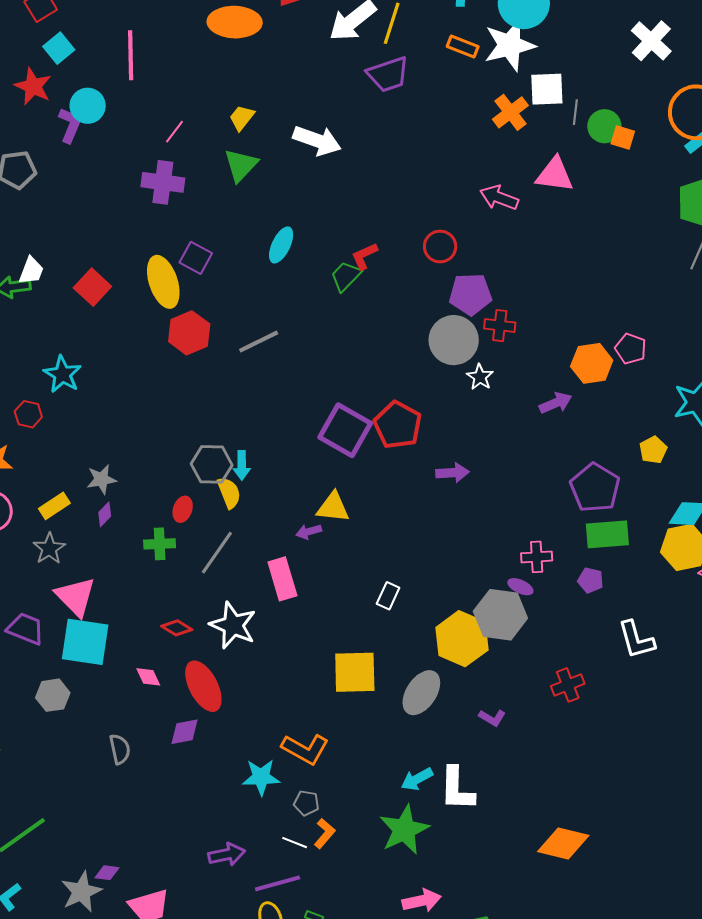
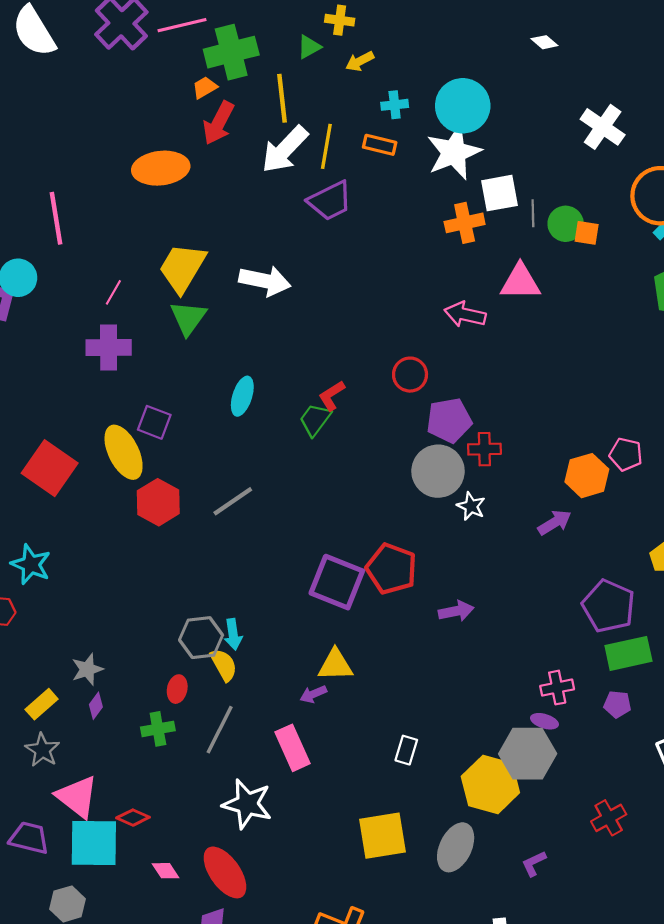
orange rectangle: (463, 46) -> (380, 145), moved
orange cross: (510, 112) -> (465, 223), turned 33
yellow trapezoid: (242, 118) -> (182, 268), size x1.8
red square: (92, 287) -> (50, 468), size x1.4
red diamond: (177, 628) -> (133, 818), moved
purple L-shape: (492, 718) -> (534, 864), turned 132

